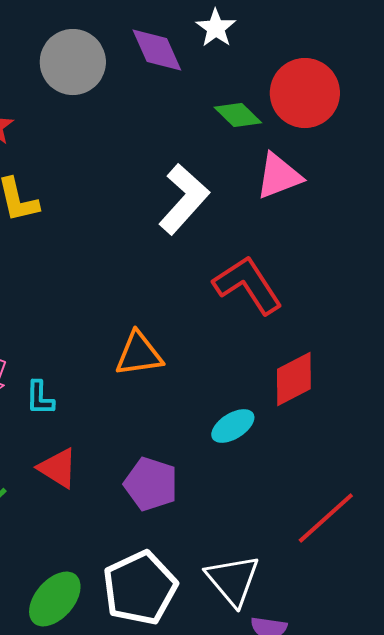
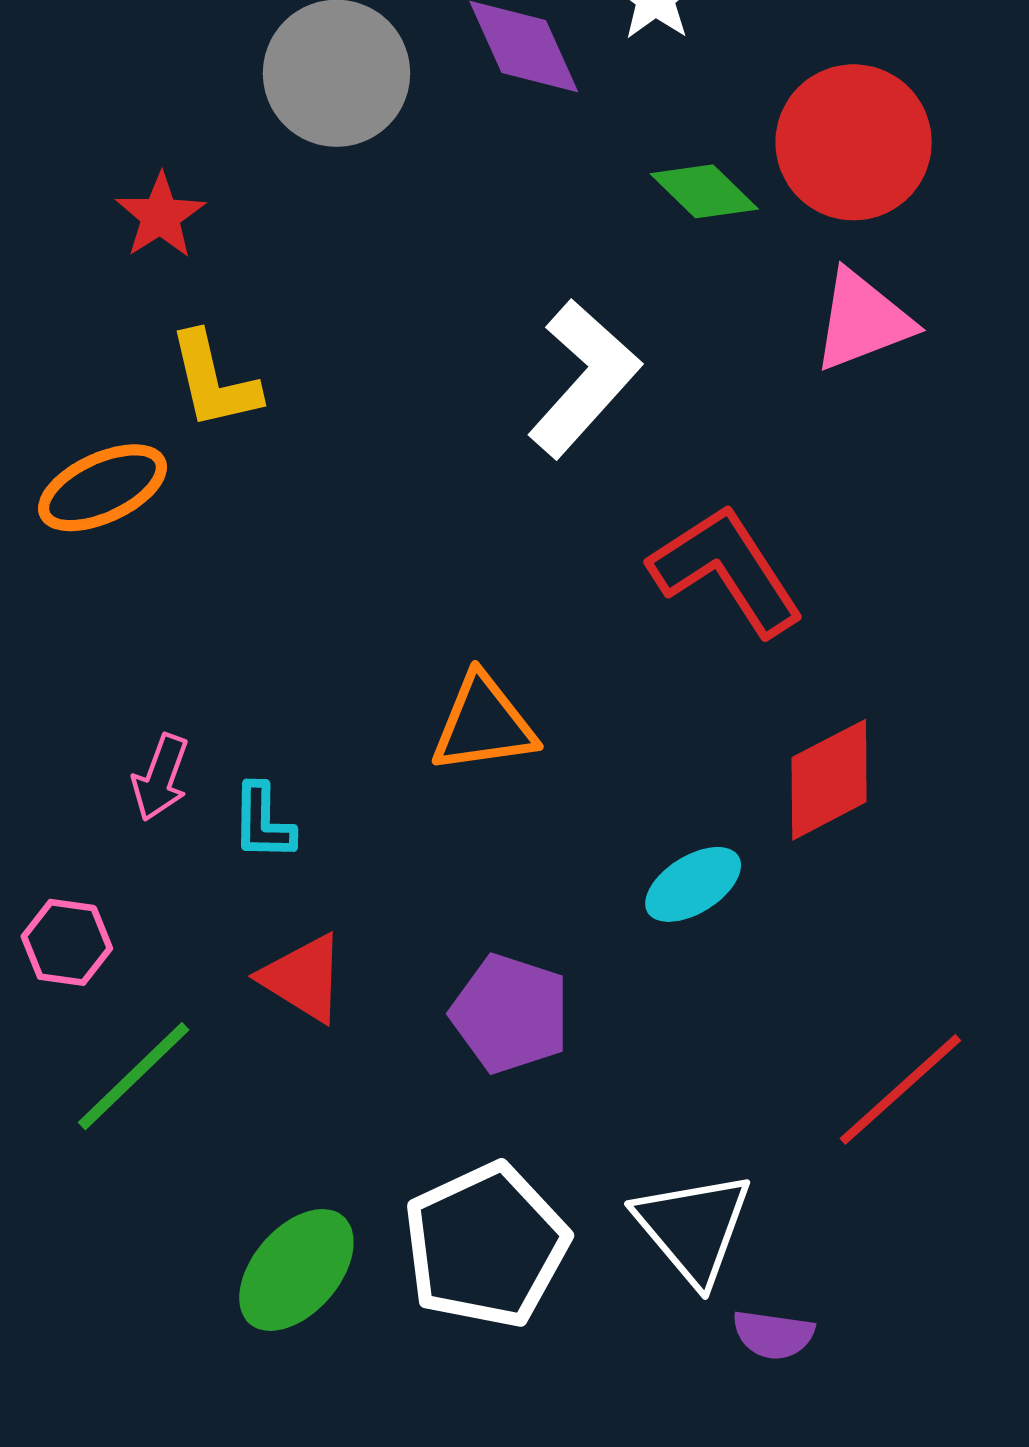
pink triangle: (279, 176) -> (862, 321), moved

